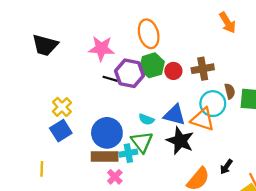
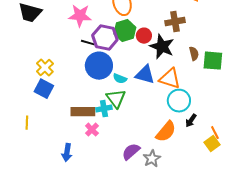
brown cross: (203, 69) -> (175, 22), moved
cyan circle: (213, 104) -> (179, 101), moved
blue square: (61, 131) -> (44, 89), turned -30
blue circle: (107, 133) -> (99, 66), moved
black star: (180, 141) -> (162, 47), moved

